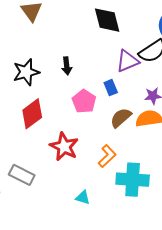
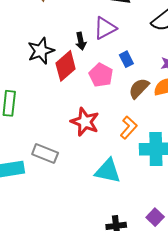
purple triangle: (127, 61) -> (105, 28), moved
red diamond: (32, 114) -> (66, 66), moved
cyan triangle: (83, 197) -> (108, 171), size x1.8

